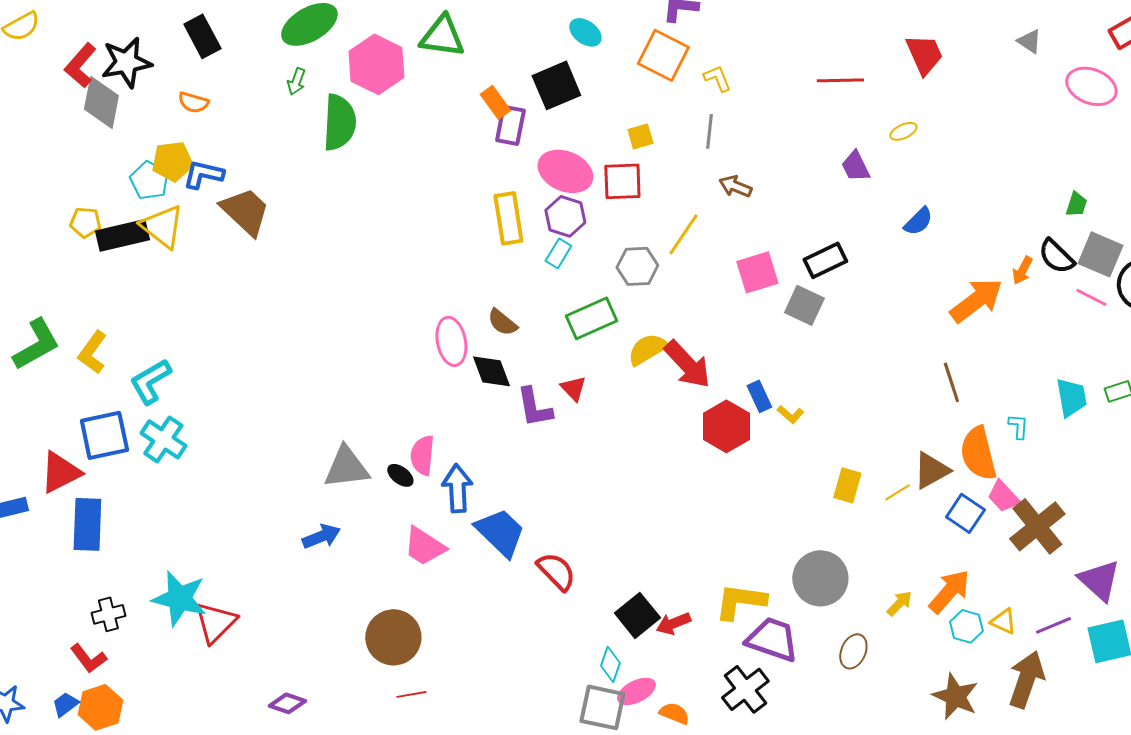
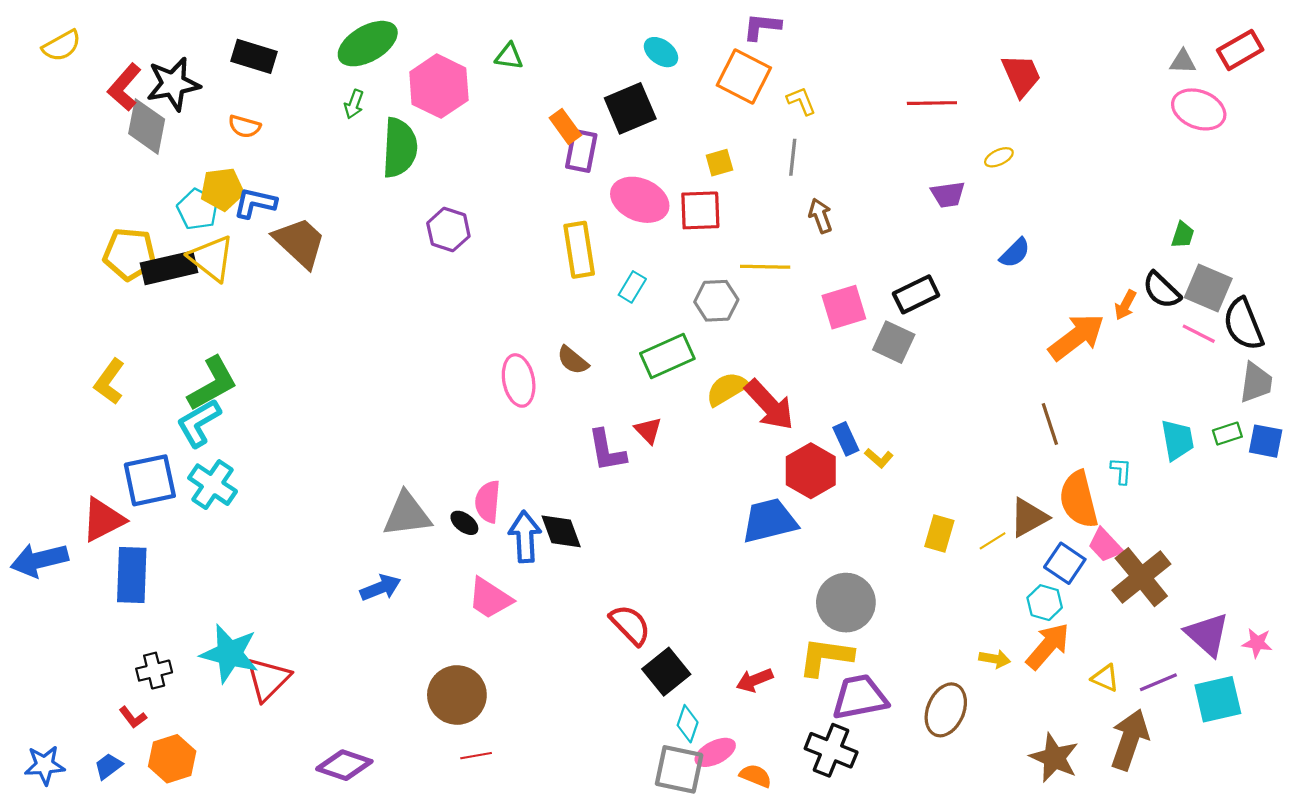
black rectangle: (202, 36) -> (254, 56), turned -45
green triangle: (442, 36) -> (509, 56), size x0.6
gray triangle: (1029, 41) -> (1183, 62), moved, turned -32
purple trapezoid: (855, 166) -> (948, 194), turned -72
brown arrow: (735, 186) -> (820, 216), turned 48
purple hexagon: (565, 216) -> (448, 230), moved
yellow pentagon: (85, 222) -> (130, 254), size x1.6
yellow line: (683, 234) -> (765, 267), turned 57
green L-shape: (36, 344) -> (213, 384), moved
yellow L-shape: (92, 352) -> (109, 382), moved
black diamond: (491, 371) -> (561, 531), moved
blue trapezoid: (500, 532) -> (769, 521), moved, turned -58
gray circle: (820, 578) -> (846, 603), moved
yellow arrow: (899, 603) -> (995, 659), turned 56
black square: (637, 615) -> (666, 672), moved
cyan hexagon: (966, 626) -> (1045, 603), moved
purple trapezoid: (772, 639) -> (860, 697), turned -30
brown ellipse: (853, 651) -> (946, 710), size x1.4
red L-shape: (88, 658) -> (133, 717), size x0.7
black cross: (745, 689) -> (831, 750), turned -30
purple diamond: (287, 703) -> (344, 765), size x1.4
orange hexagon: (100, 707) -> (172, 759), moved

